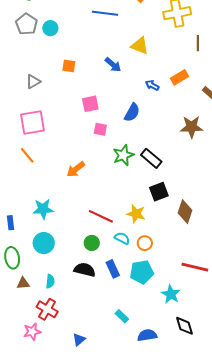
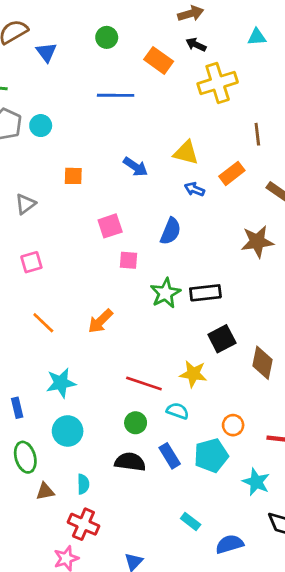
brown line: (198, 43) -> (257, 134), moved
yellow triangle: (140, 46) -> (186, 153), moved
pink square: (33, 123) -> (31, 262), size x0.6
orange line: (27, 155) -> (43, 323), moved
black rectangle: (151, 158) -> (205, 293), turned -40
orange circle: (145, 243) -> (233, 425), moved

